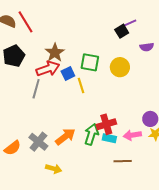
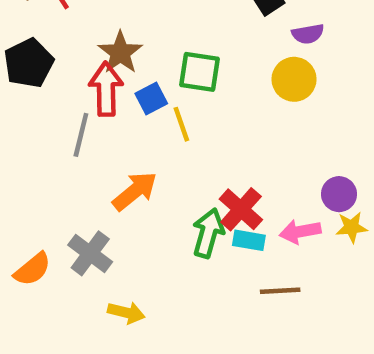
purple semicircle: (147, 47) -> (308, 34), moved
yellow circle: (120, 67) -> (294, 79), moved
red arrow: (48, 69) -> (106, 89), turned -70
red cross: (106, 124) -> (241, 209), turned -30
orange arrow: (65, 137) -> (135, 191), moved

